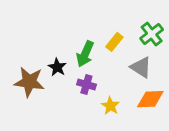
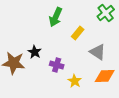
green cross: (152, 34) -> (106, 13), moved
green arrow: (85, 54) -> (56, 17), moved

